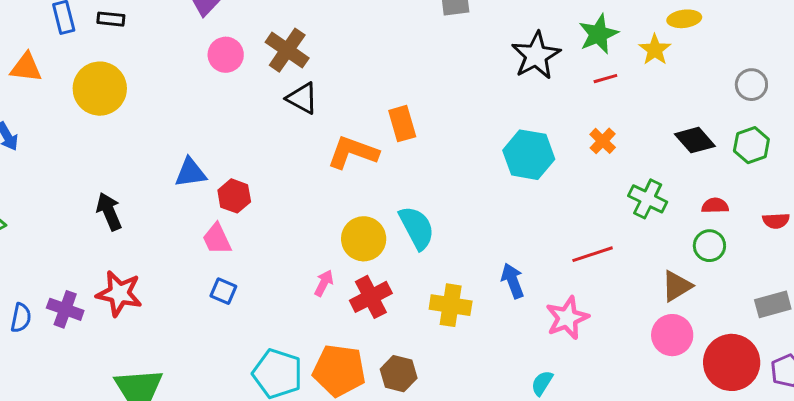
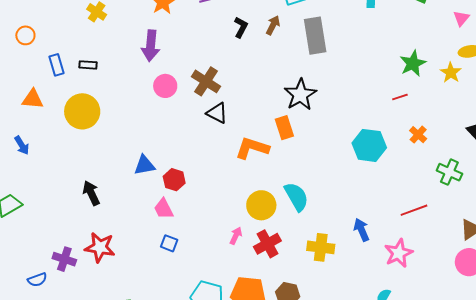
black star: (536, 55) -> (300, 95), moved
red line: (605, 79) -> (400, 97), moved
blue semicircle: (21, 318) -> (37, 280), moved, turned 60

